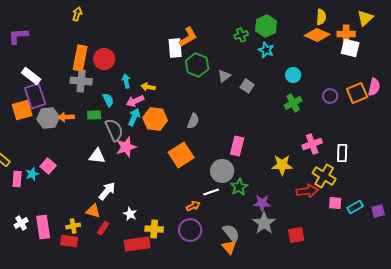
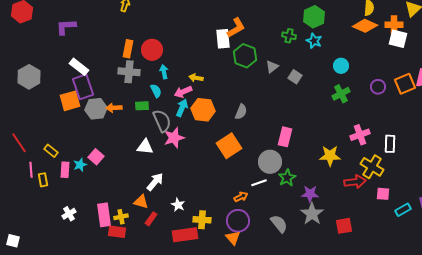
green cross: (241, 35) -> (289, 36), moved, turned 32
orange rectangle: (80, 58) -> (128, 49), size x0.7
cyan arrow: (126, 81) -> (164, 72), moved
cyan rectangle: (355, 207) -> (403, 210), moved
pink rectangle: (43, 227) -> (104, 215), moved
orange triangle: (229, 247) -> (233, 238), moved

